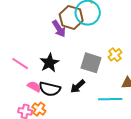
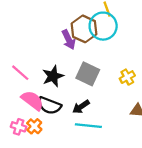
gray square: (91, 63) -> (88, 74), moved
pink semicircle: (34, 87) -> (32, 100), size x1.5
cyan line: (110, 99) -> (88, 126), moved

